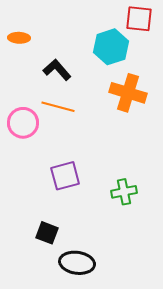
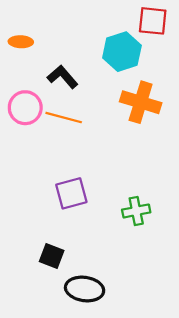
pink circle: (23, 123) -> (25, 108), moved

